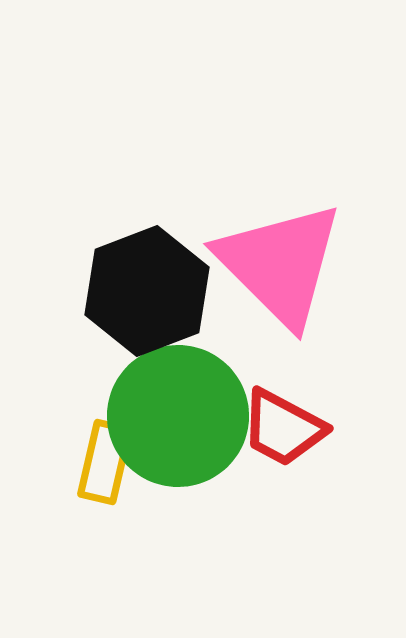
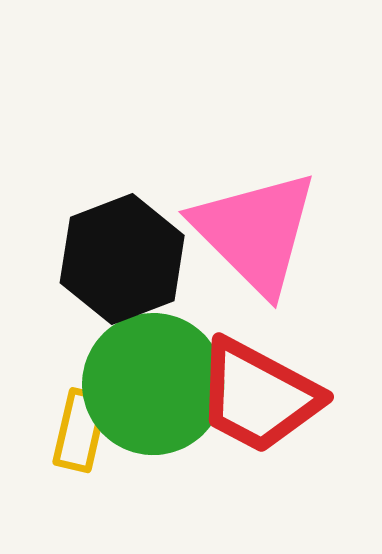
red trapezoid: (283, 428) -> (258, 396), size x1.5

